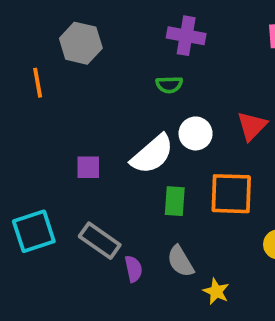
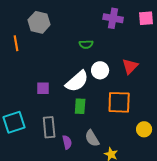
purple cross: (186, 36) -> (113, 18), moved
green rectangle: (175, 201) -> (80, 106), moved
gray rectangle: (100, 241) -> (49, 127), turned 50

